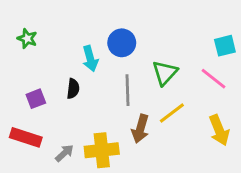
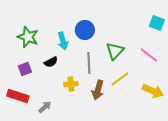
green star: (27, 39) -> (28, 37), moved, size x1.5
cyan square: (225, 46) -> (157, 23), moved, turned 35
black semicircle: (73, 89) -> (51, 62), turned 56
yellow arrow: (219, 130) -> (153, 91), turned -45
yellow cross: (102, 150) -> (71, 84), moved, size x0.6

